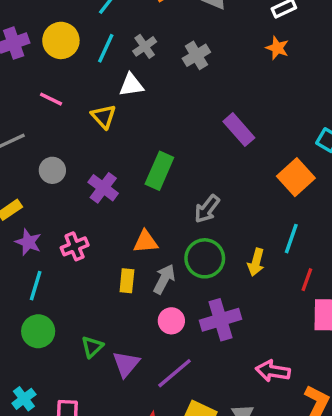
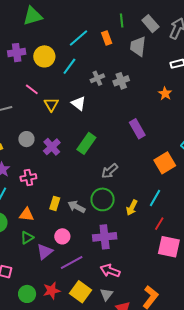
gray cross: (145, 46) -> (97, 78), moved
orange star: (277, 48) -> (165, 94), moved
white triangle: (131, 85) -> (79, 103), moved, turned 35
yellow triangle: (104, 116) -> (51, 104), moved
gray circle: (52, 170) -> (26, 139), moved
orange triangle: (145, 242) -> (26, 214), moved
gray arrow: (164, 279) -> (77, 207), turned -102
pink circle: (171, 321) -> (62, 236), moved
pink arrow: (273, 371) -> (110, 271), moved

